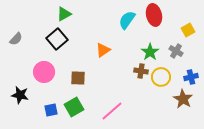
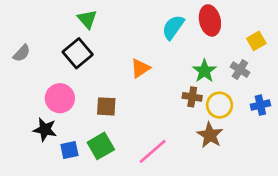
green triangle: (64, 14) -> (87, 19), turned -42
black star: (20, 95) -> (45, 130), moved
brown star: (183, 99) -> (210, 135), moved

